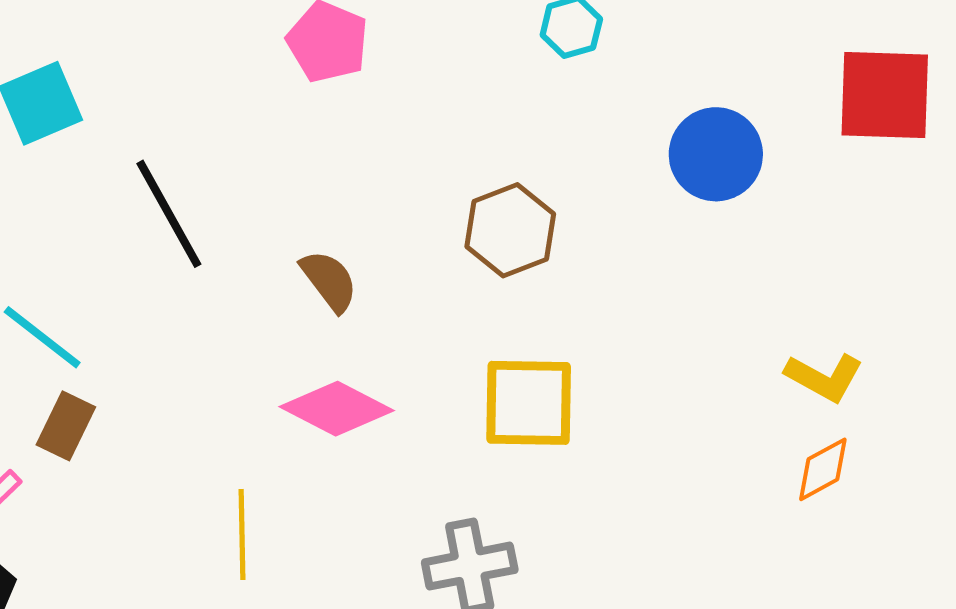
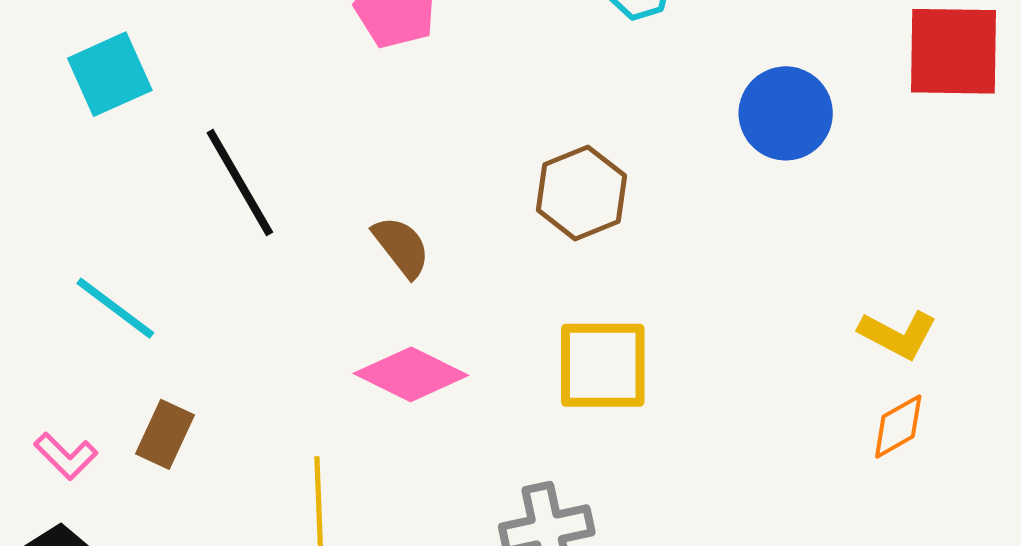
brown rectangle: (66, 426) -> (165, 434), moved

